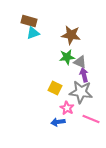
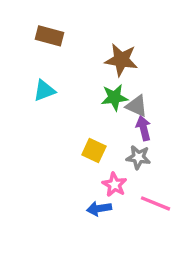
cyan triangle: (33, 33) -> (44, 91), moved
gray star: (81, 92) -> (138, 157), size x0.6

